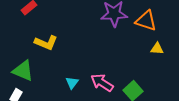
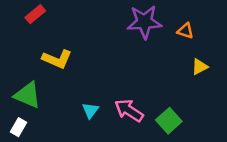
orange triangle: (146, 21) -> (185, 31), size x0.6
yellow triangle: (157, 49) -> (200, 67), turned -32

